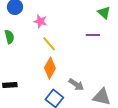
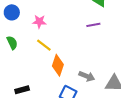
yellow line: (49, 44) -> (44, 45), moved

